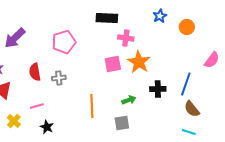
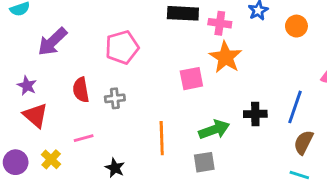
pink cross: (126, 38) -> (220, 23), moved
orange star: (139, 62) -> (226, 57), moved
green arrow: (129, 100) -> (214, 130), size x1.5
brown semicircle: (192, 109) -> (304, 142), turned 66
black star: (47, 127) -> (115, 168), moved

